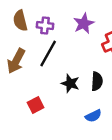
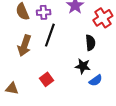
black semicircle: (97, 81) -> (90, 43), moved
black star: (70, 83) -> (83, 66), moved

